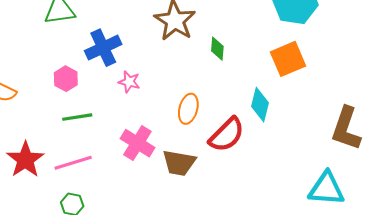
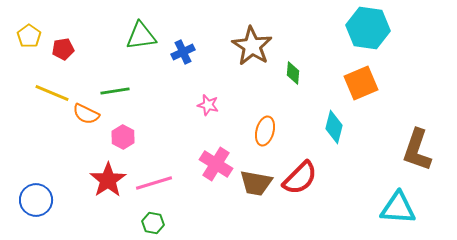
blue cross: (103, 48) -> (183, 52), moved, size x0.7
pink hexagon: (66, 79) -> (123, 137), moved
green line: (77, 117) -> (115, 91), moved
red semicircle: (227, 135) -> (300, 178), moved

